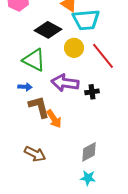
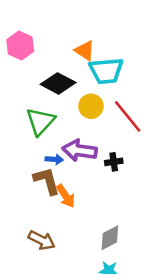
green triangle: (34, 60) -> (40, 121), turned 45
blue arrow: (25, 87) -> (54, 159), moved

